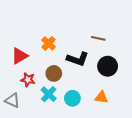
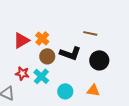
red triangle: (20, 56) -> (21, 40), moved
brown circle: (54, 73) -> (47, 56), moved
cyan cross: (49, 94) -> (41, 76), moved

